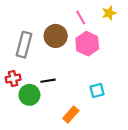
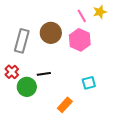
pink line: (81, 17) -> (82, 16), moved
red cross: (13, 78) -> (12, 72), turned -32

